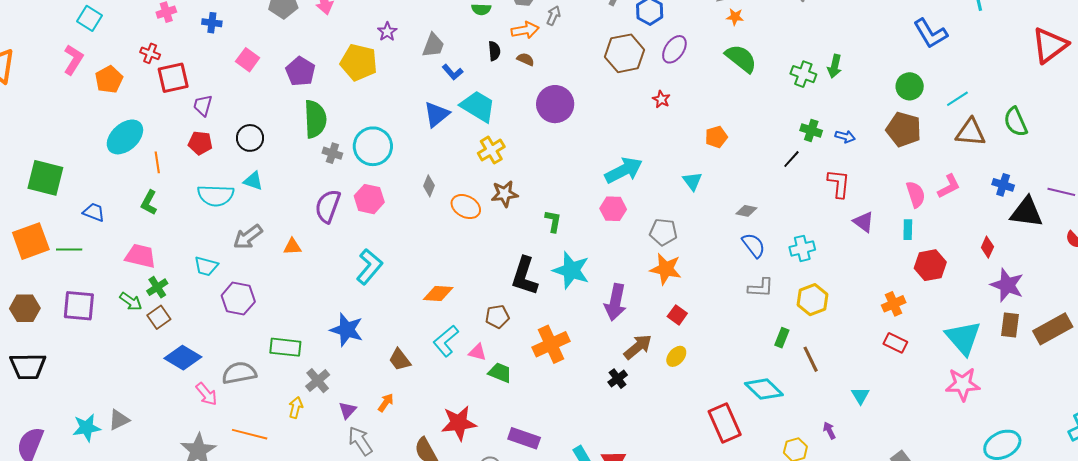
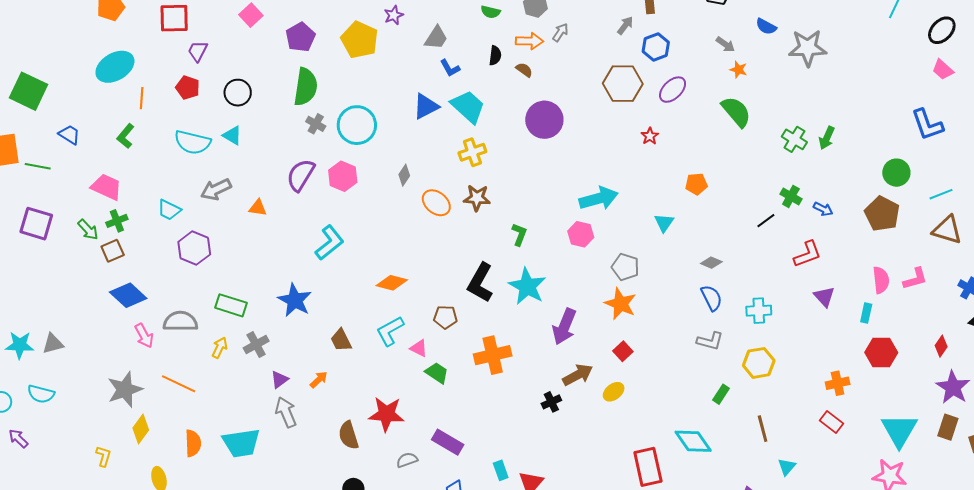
red L-shape: (839, 184) -> (808, 254), turned 52
brown line: (811, 359) -> (763, 429), moved
yellow arrow: (296, 407) -> (220, 348), moved

